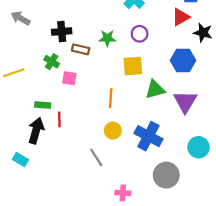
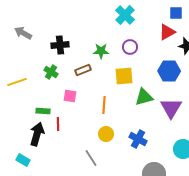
brown rectangle: (81, 49) -> (83, 70), moved, turned -35
pink square: (69, 78) -> (70, 96), moved
blue cross: (148, 136) -> (138, 139), size x0.7

